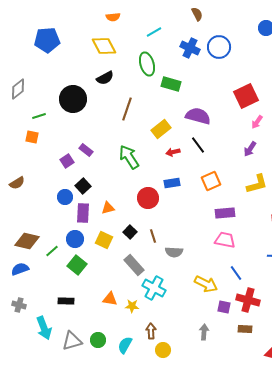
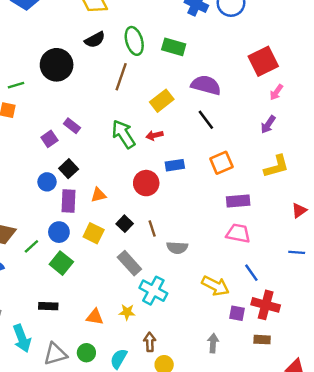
green ellipse: (147, 64) -> (134, 41), moved
red arrow: (173, 152) -> (155, 135), moved
orange triangle: (110, 299) -> (95, 317), moved

